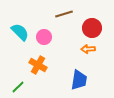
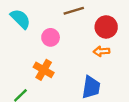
cyan semicircle: (20, 32) -> (20, 19), moved

